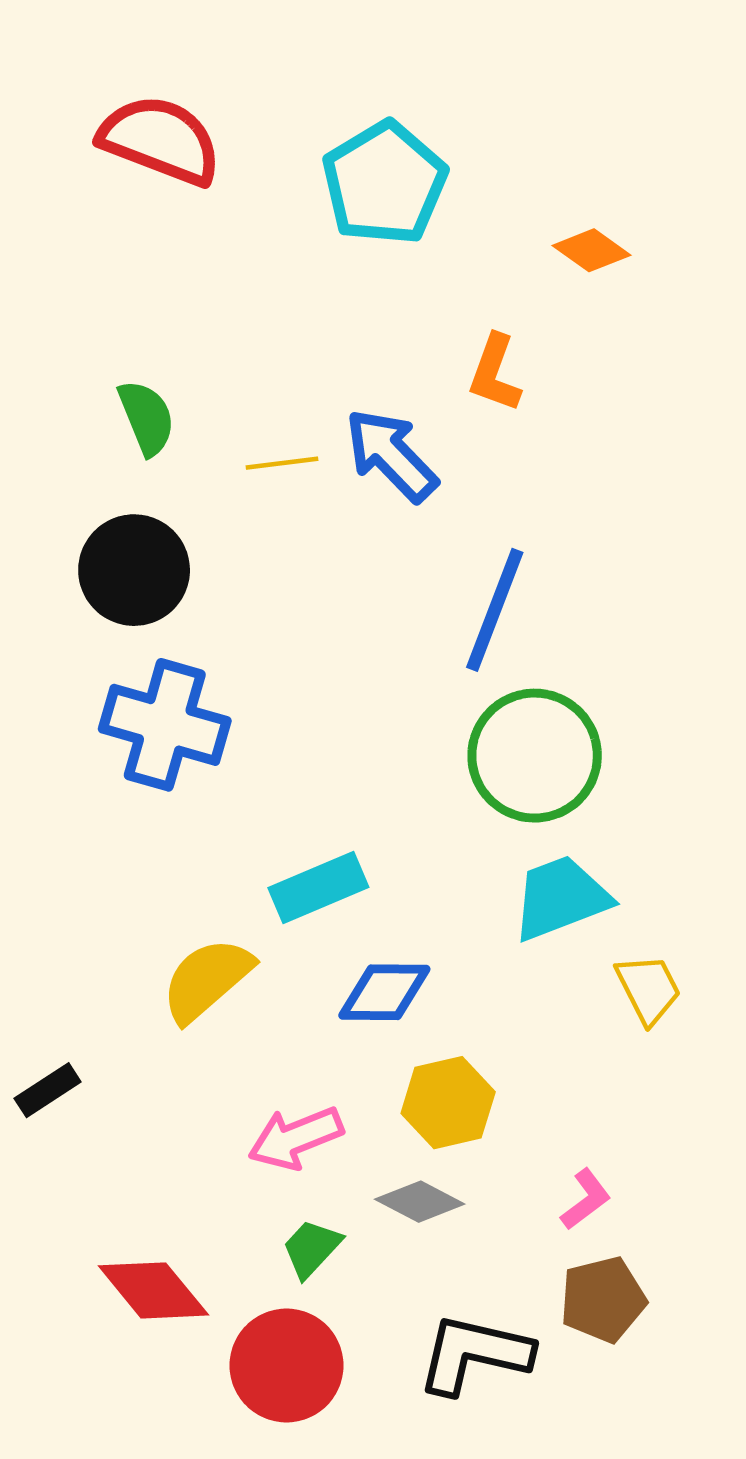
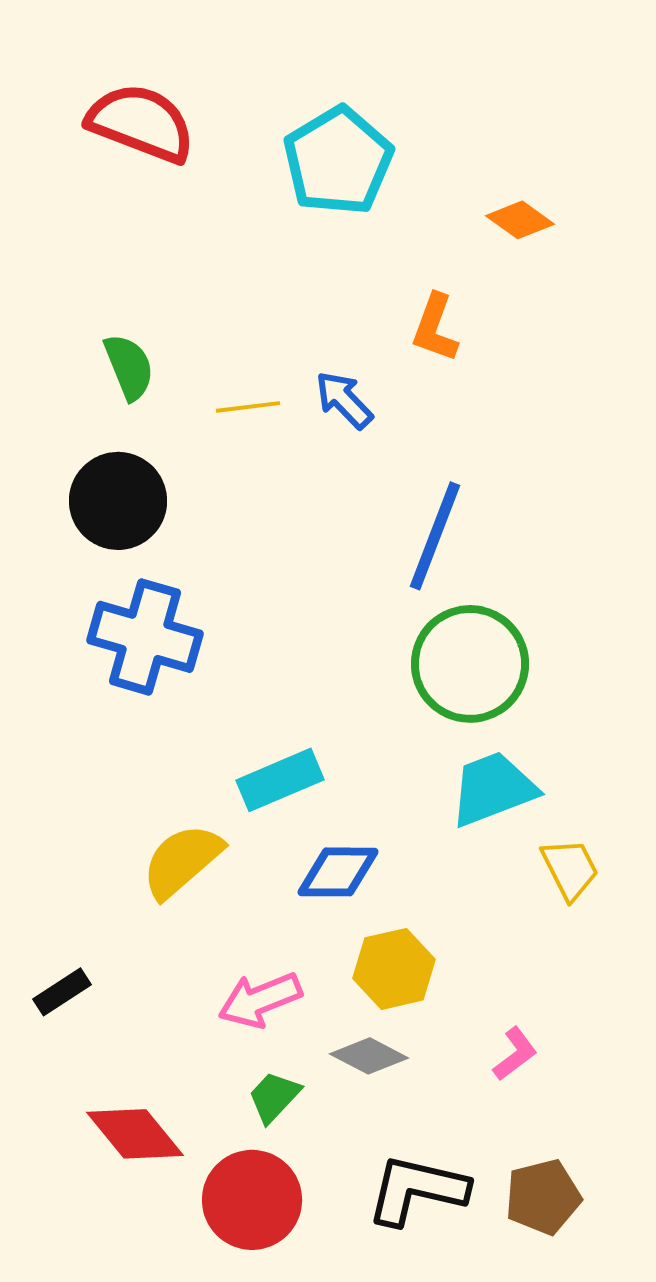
blue arrow: (391, 455) -> (344, 400), size x0.7
black rectangle: (48, 1090) -> (62, 992), moved
brown pentagon: (603, 1299) -> (543, 1197), moved

